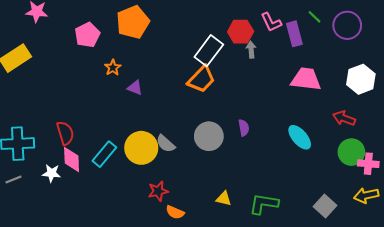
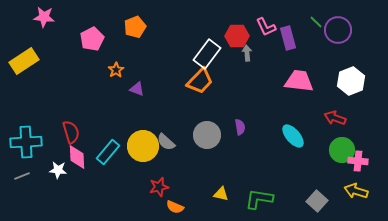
green line: (314, 17) -> (316, 22), moved
orange pentagon: (133, 22) -> (135, 27), size x0.7
yellow arrow: (366, 195) -> (356, 191), turned 30

